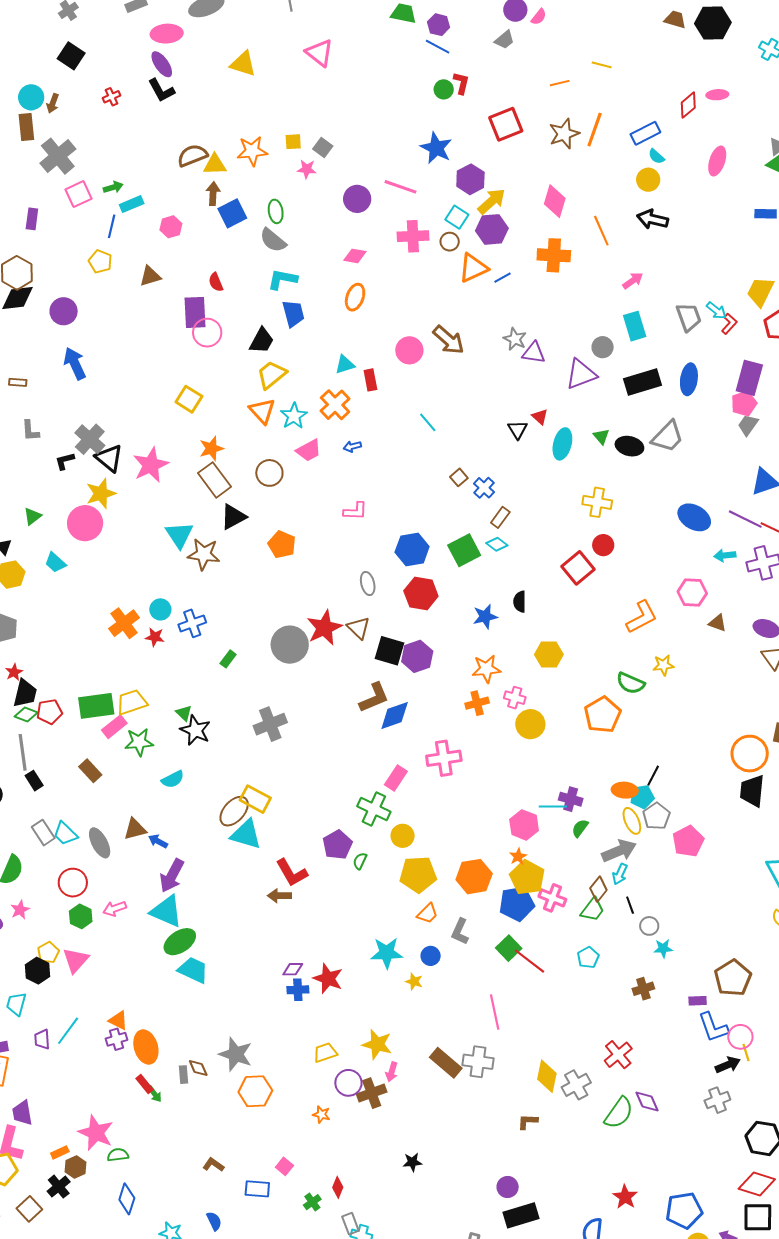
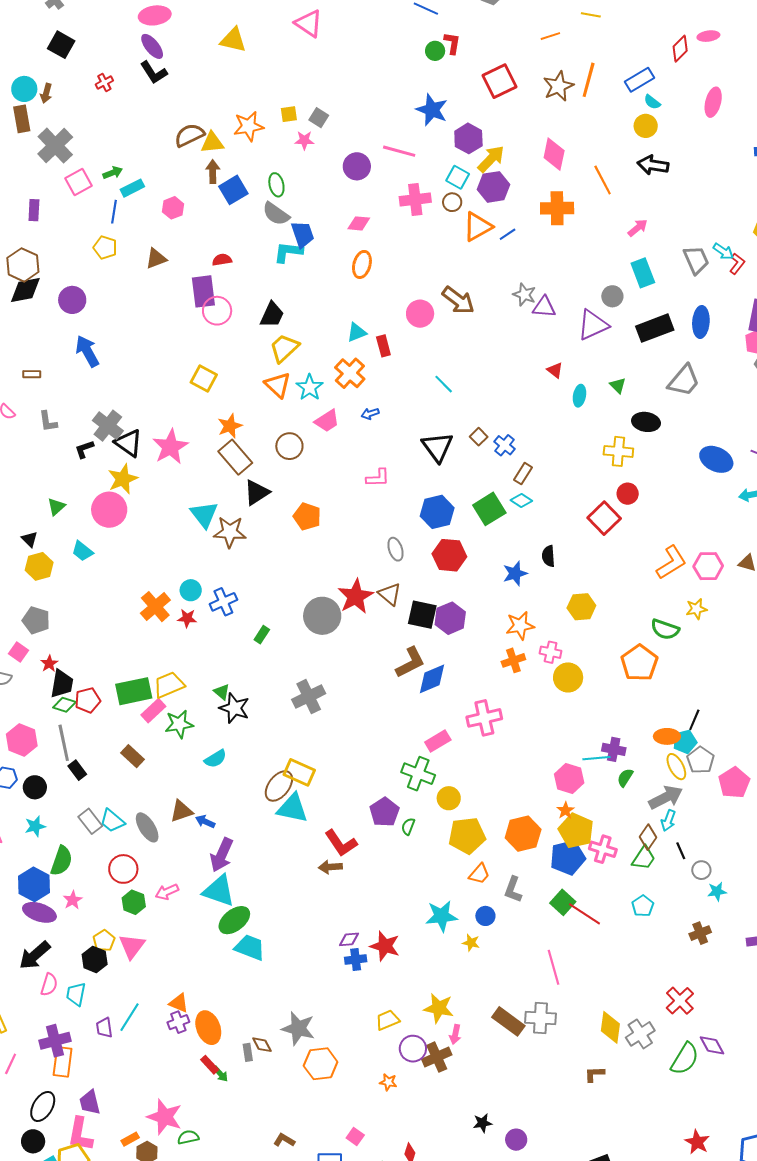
red semicircle: (216, 282) -> (222, 260), turned 108
blue trapezoid: (293, 313) -> (303, 234), moved
black triangle: (518, 430) -> (437, 447), moved, size x1.6
cyan ellipse: (562, 444) -> (579, 396), size x0.7
black ellipse: (629, 446) -> (646, 422), moved
pink hexagon: (692, 593) -> (708, 566), moved
pink rectangle: (396, 778) -> (438, 741), turned 30
purple circle: (508, 1187) -> (516, 1140), moved

